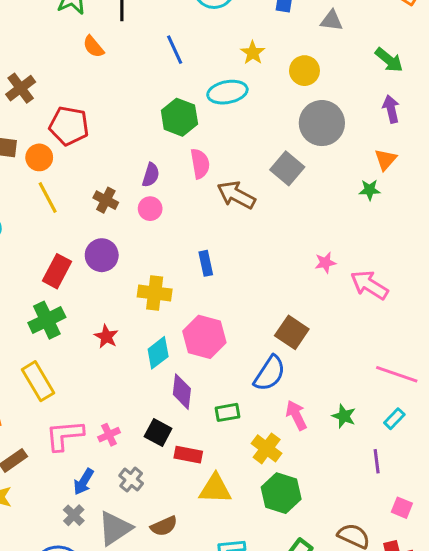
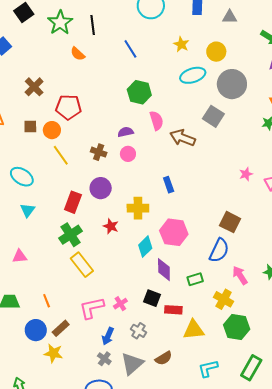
cyan ellipse: (227, 92) -> (193, 75), moved
purple semicircle: (151, 175) -> (126, 132), turned -112
red star: (106, 337) -> (111, 226), moved
yellow rectangle: (38, 381) -> (82, 265), moved

